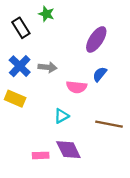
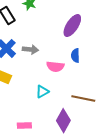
blue semicircle: (100, 74) -> (75, 56), turned -40
purple diamond: (68, 150) -> (63, 121), moved, turned 55

